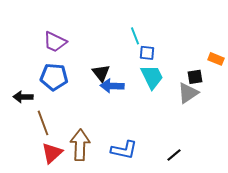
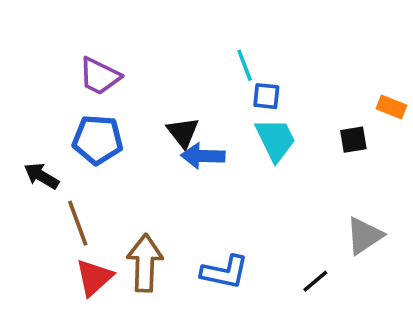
gray triangle: (188, 93) -> (364, 236), moved
black arrow: (23, 97) -> (41, 176), turned 30

